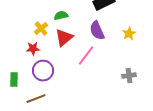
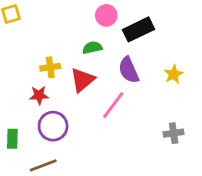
green semicircle: (61, 16) -> (92, 48), moved
yellow cross: (41, 29) -> (50, 67), turned 32

